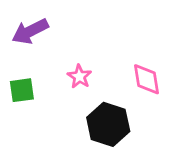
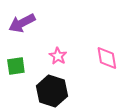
black hexagon: (108, 124) -> (52, 91), moved

